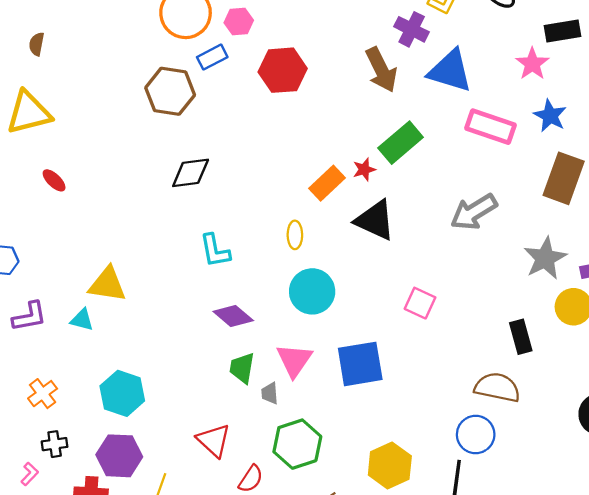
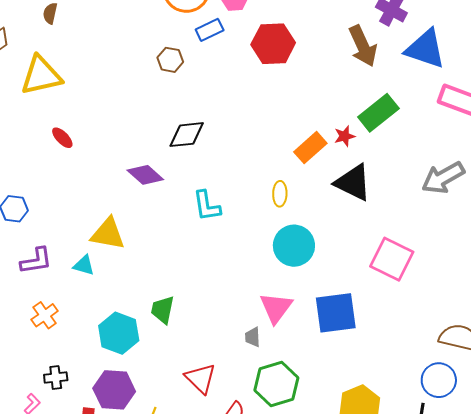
brown hexagon: (170, 91) -> (170, 60), size x0.6
pink square: (420, 303) -> (392, 259), size x1.5
purple diamond: (233, 316) -> (145, 175), moved
green trapezoid: (242, 368) -> (163, 310), moved
orange cross: (43, 394) -> (45, 315), moved

